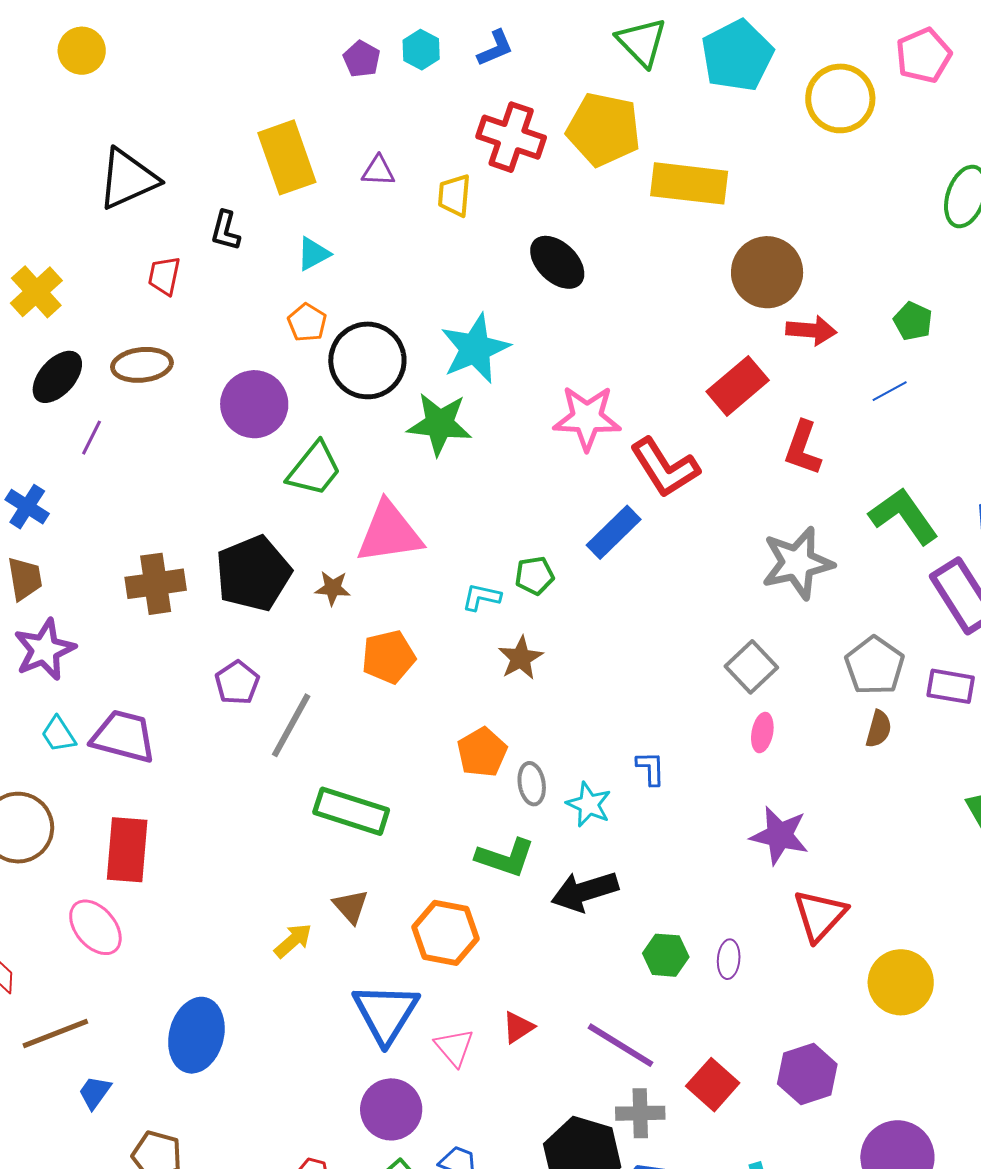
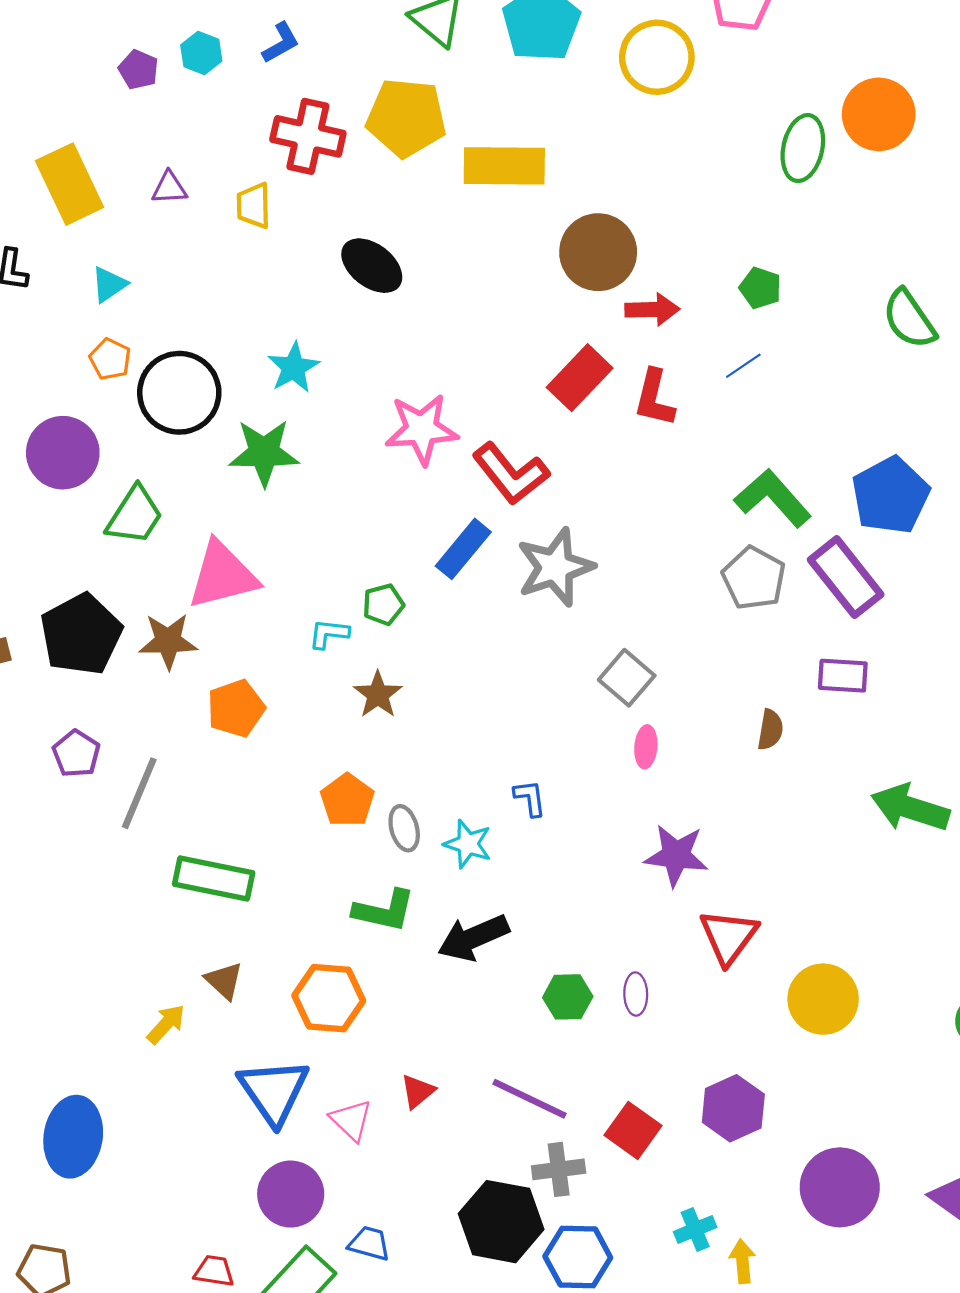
cyan star: (475, 349) -> (294, 368), size x0.7
red L-shape: (803, 448) -> (654, 398), moved
gray star: (797, 563) -> (555, 567), moved
brown star: (333, 588) -> (168, 641), size x1.5
gray pentagon: (875, 666) -> (754, 578), moved

